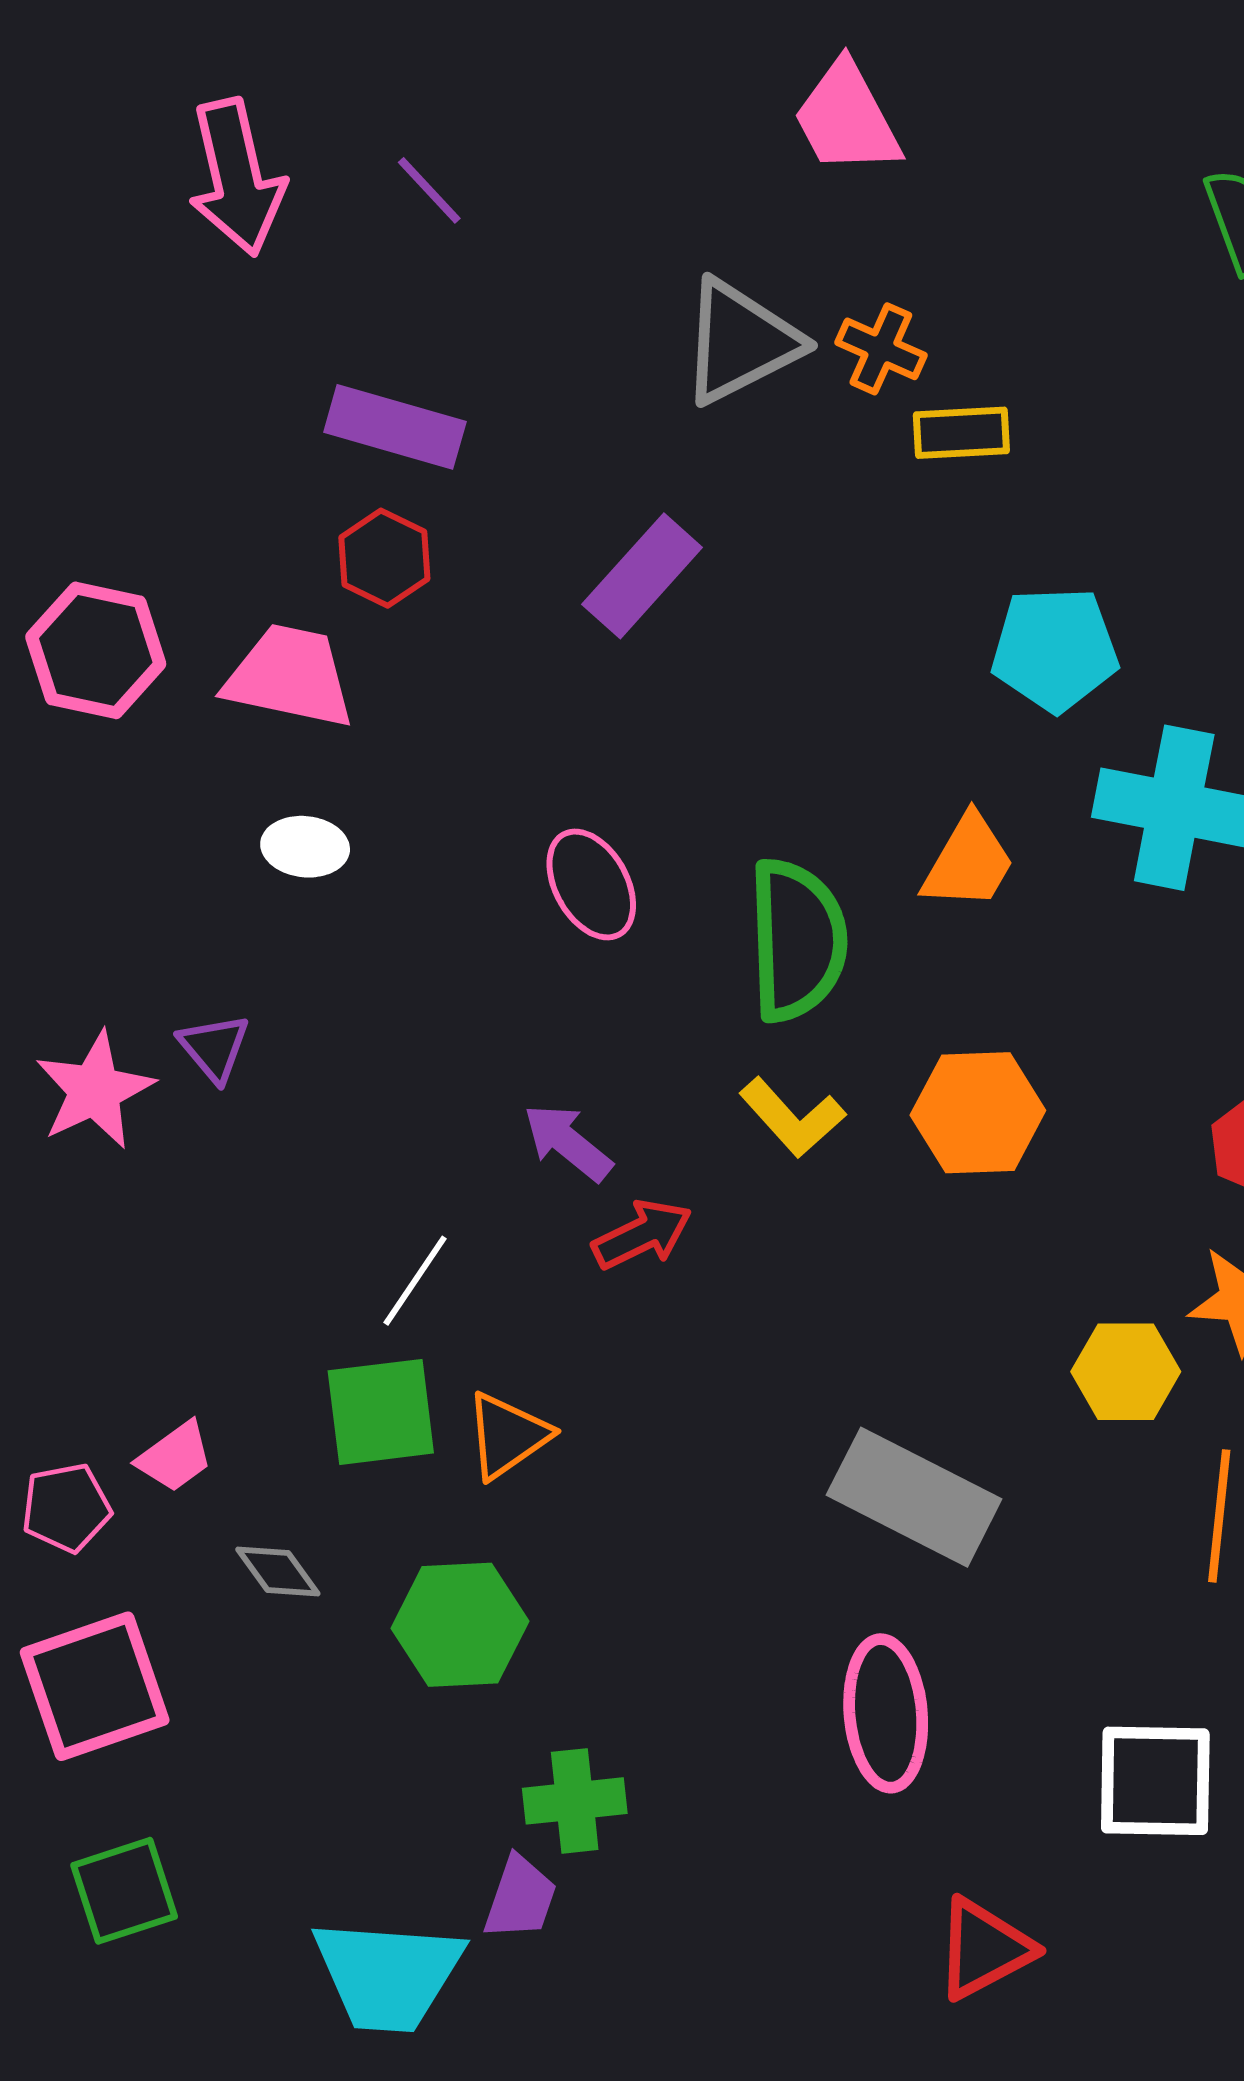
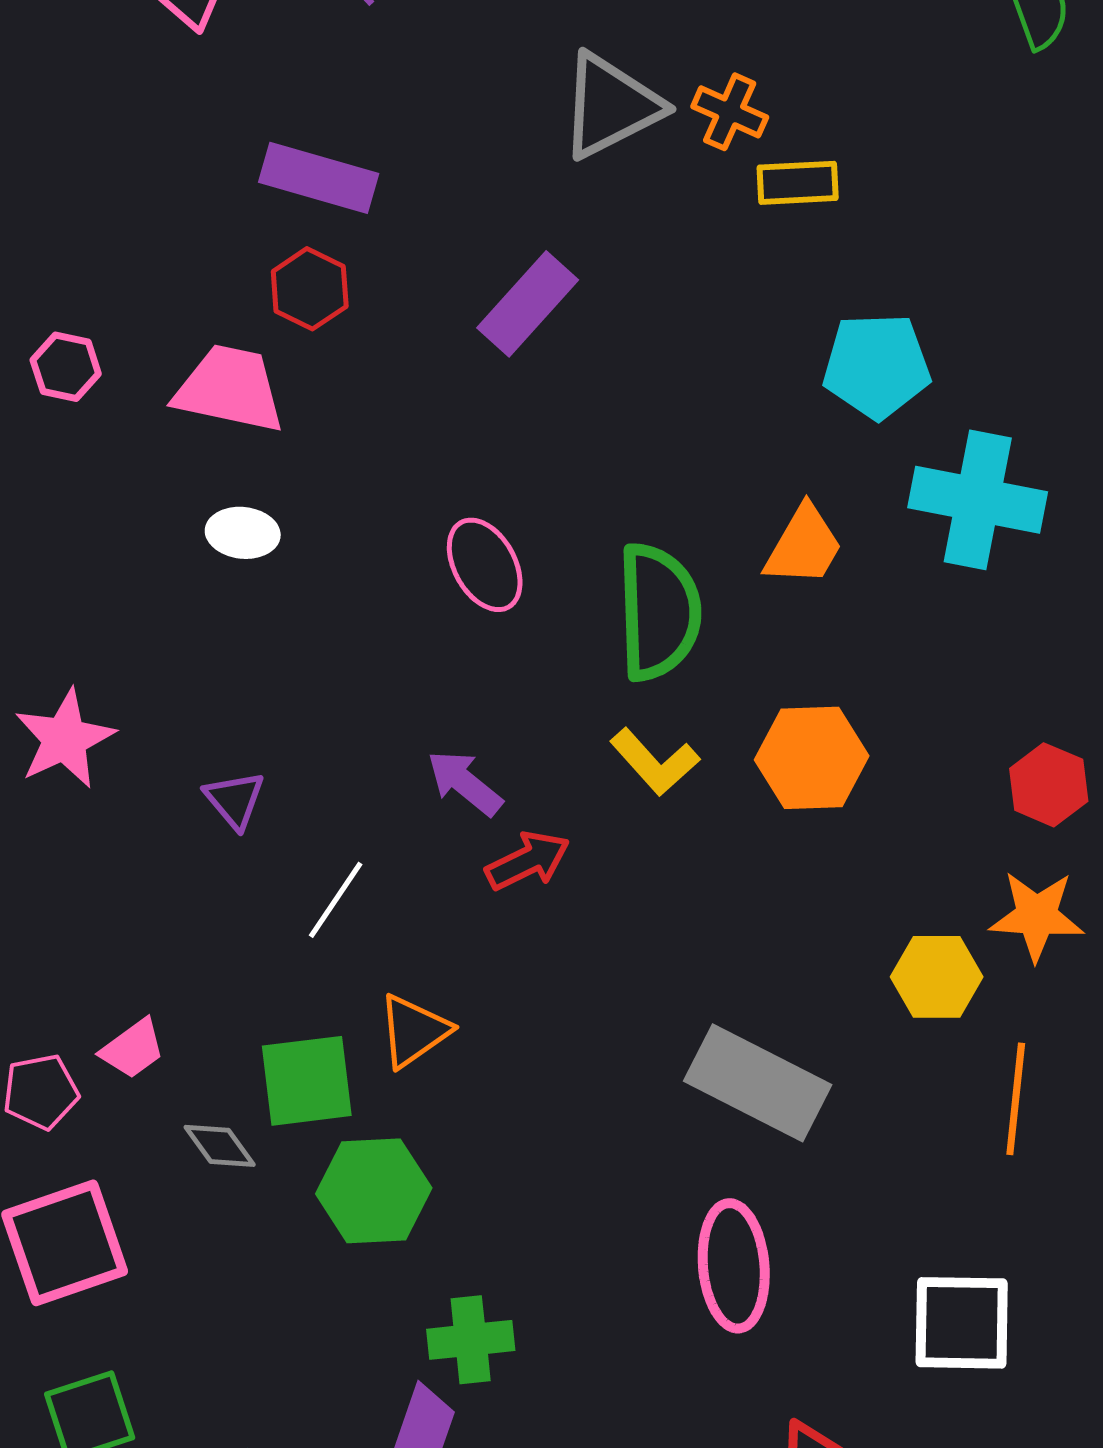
pink hexagon: (96, 650) -> (66, 367), size x0.6
purple triangle: (214, 1048) -> (235, 800), moved
green square: (381, 1412) -> (307, 1081), moved

